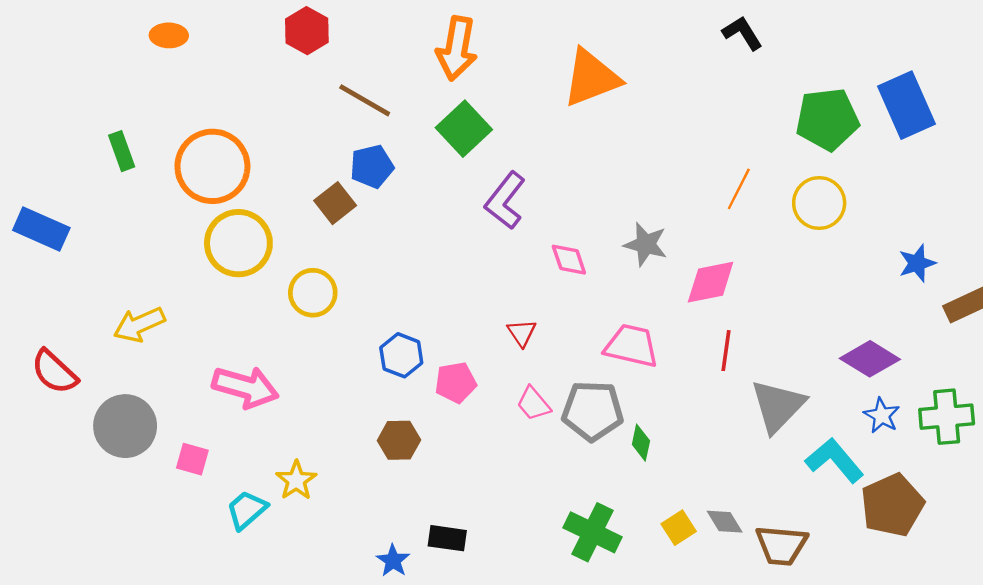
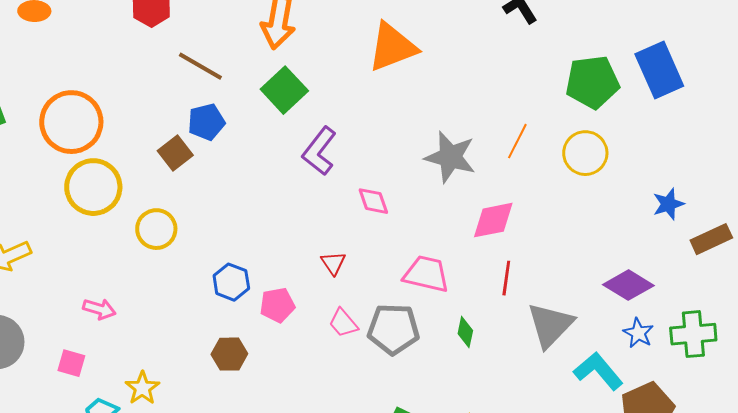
gray star: (646, 244) -> (450, 157), moved, size x1.4
pink arrow: (246, 387) -> (99, 309), size x0.6
green diamond: (641, 443) -> (465, 332), moved
pink square: (192, 459) -> (71, 363), moved

